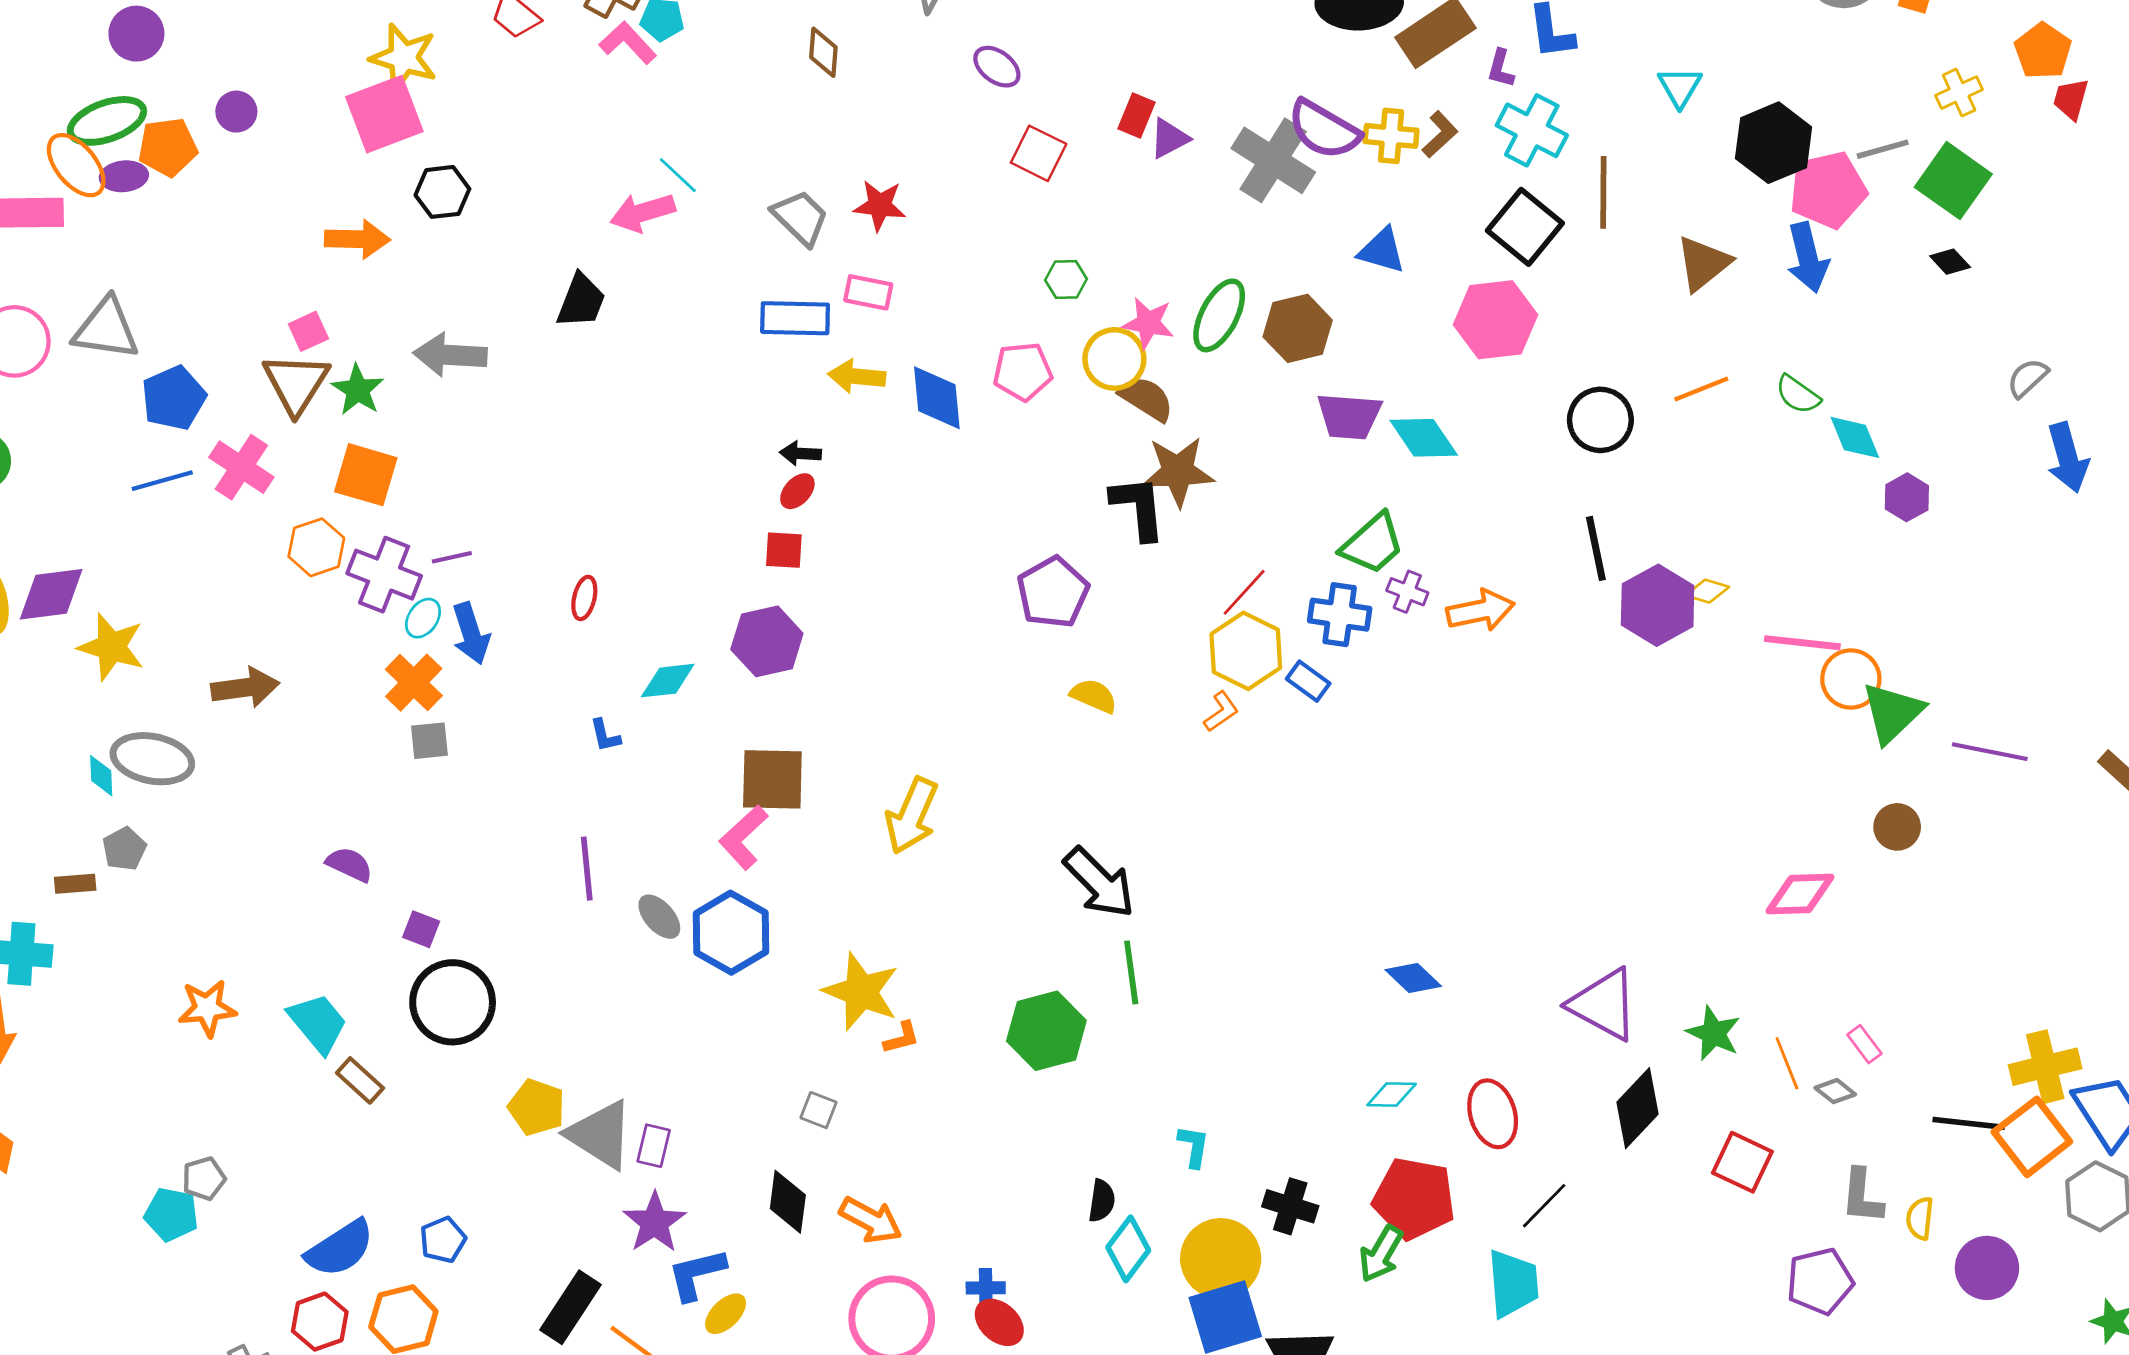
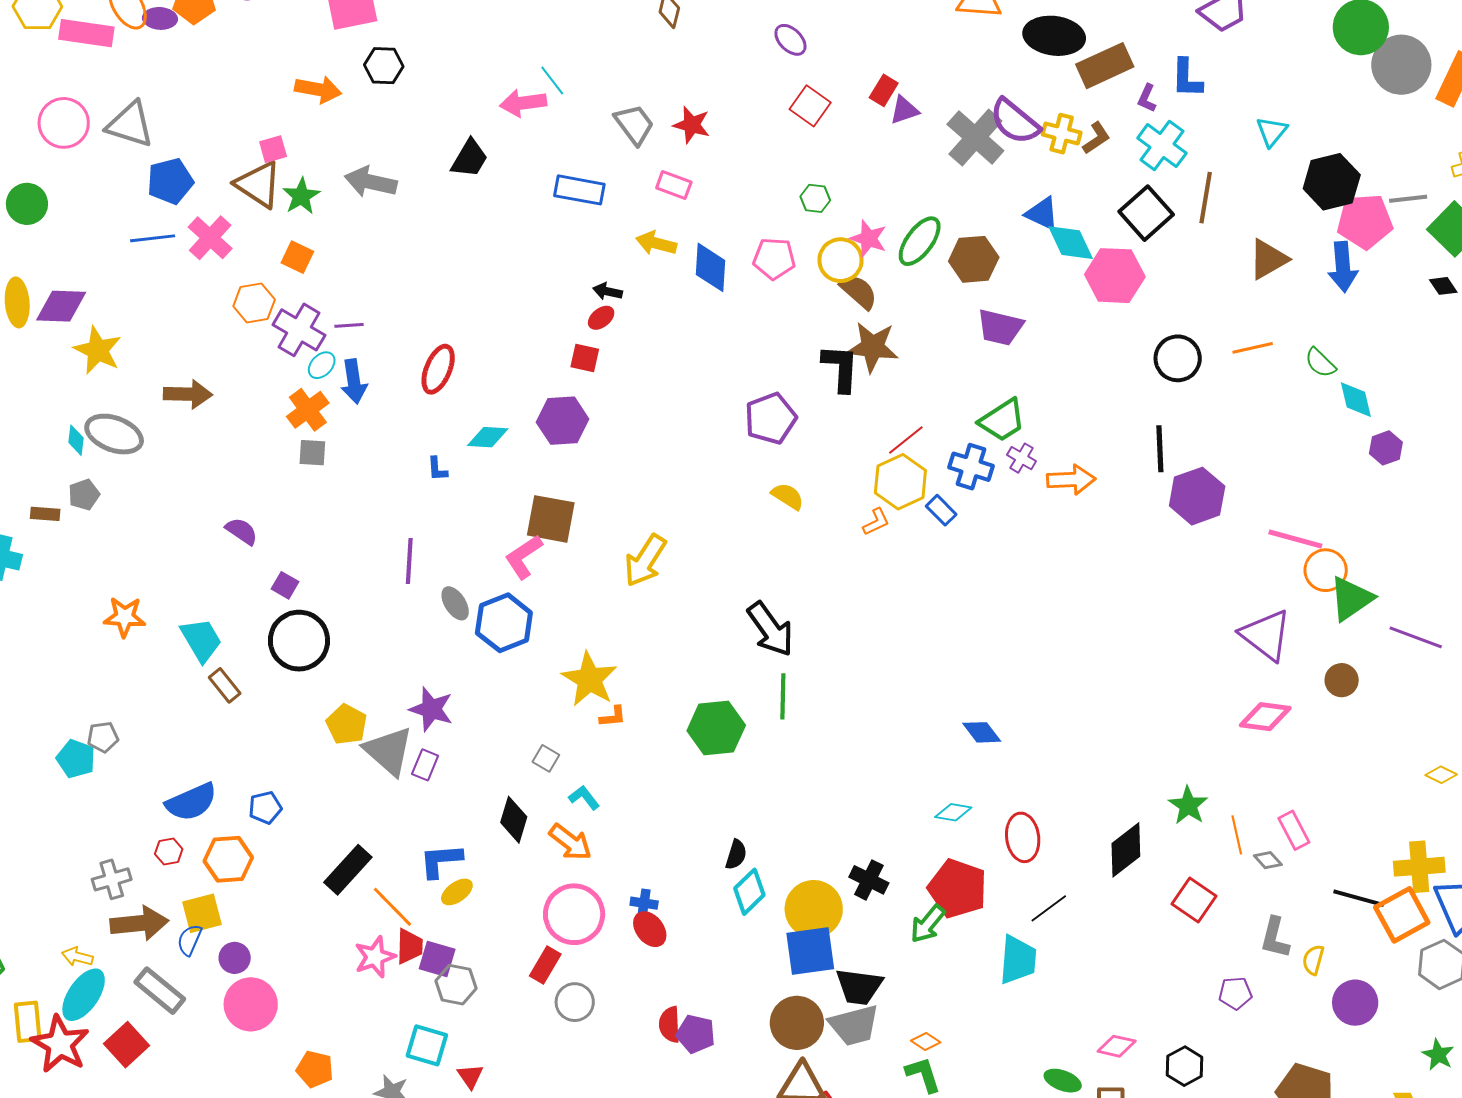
blue rectangle: (795, 318) -> (579, 190), moved
brown triangle: (296, 383) -> (258, 185), turned -38
cyan diamond: (1424, 438) -> (1071, 243), moved
orange square: (366, 475) -> (297, 257), size x0.7
yellow diamond: (1707, 591) -> (1441, 775), moved
red ellipse: (584, 598) -> (438, 369), size x1.6
purple triangle: (1604, 1004) -> (1266, 635), moved
pink rectangle: (1864, 1044) -> (1294, 830), size x1.4
cyan L-shape: (1194, 1146) -> (584, 798), moved, turned -56
purple star: (654, 1222) -> (431, 709), moved, turned -30
purple pentagon: (1820, 1281) -> (1235, 993), size x0.7
red hexagon: (320, 1322) -> (169, 852), size x0.7

